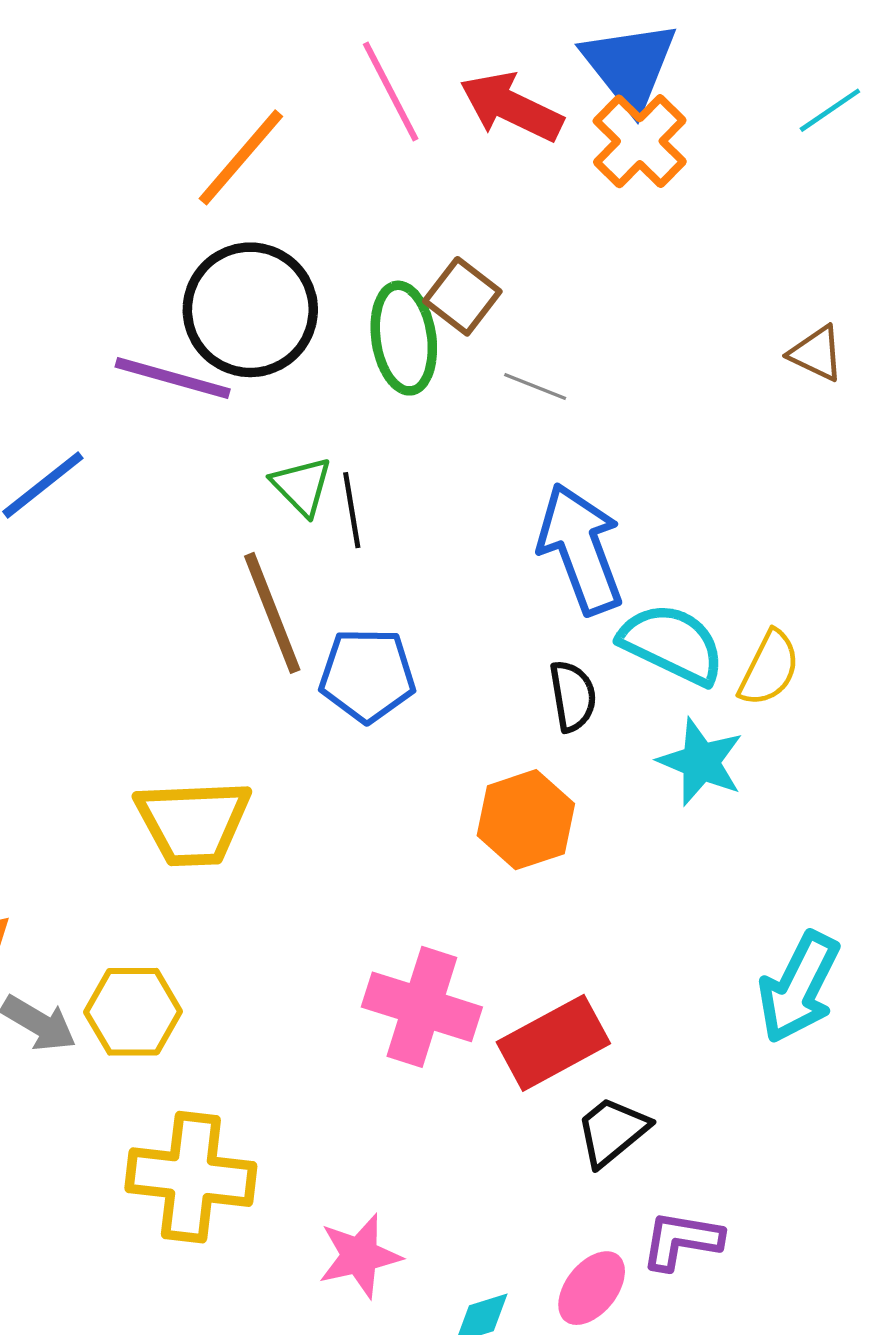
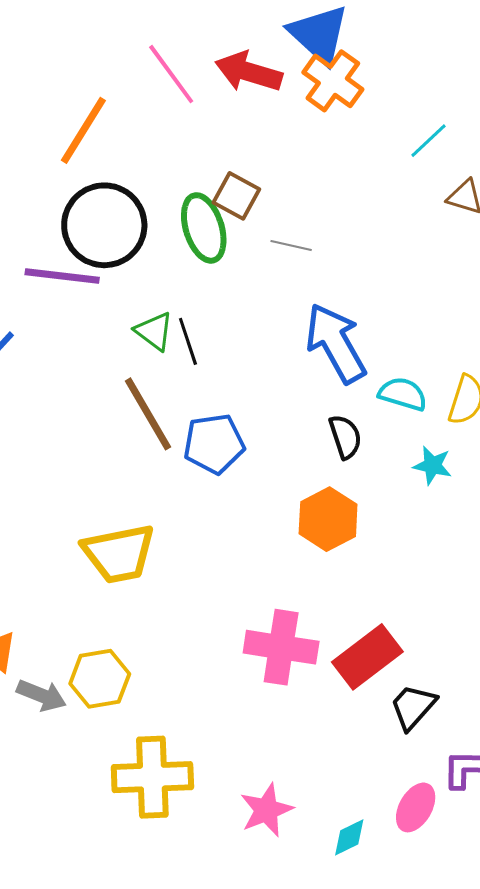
cyan line: (830, 110) -> (428, 141), moved
cyan semicircle: (672, 644) -> (403, 394), size x0.7
cyan star: (701, 762) -> (432, 465), size x0.7

